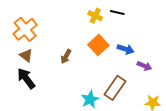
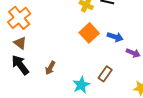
brown arrow: (66, 57) -> (50, 68), moved
brown rectangle: (115, 88) -> (105, 74), size x0.7

